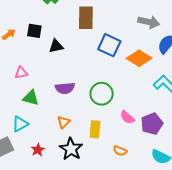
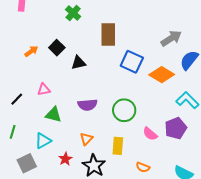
gray arrow: (149, 22) -> (171, 38), turned -45
black square: (34, 31) -> (57, 48), turned 35
purple pentagon: (152, 124) -> (176, 128), moved
red star: (38, 150) -> (65, 159), moved

